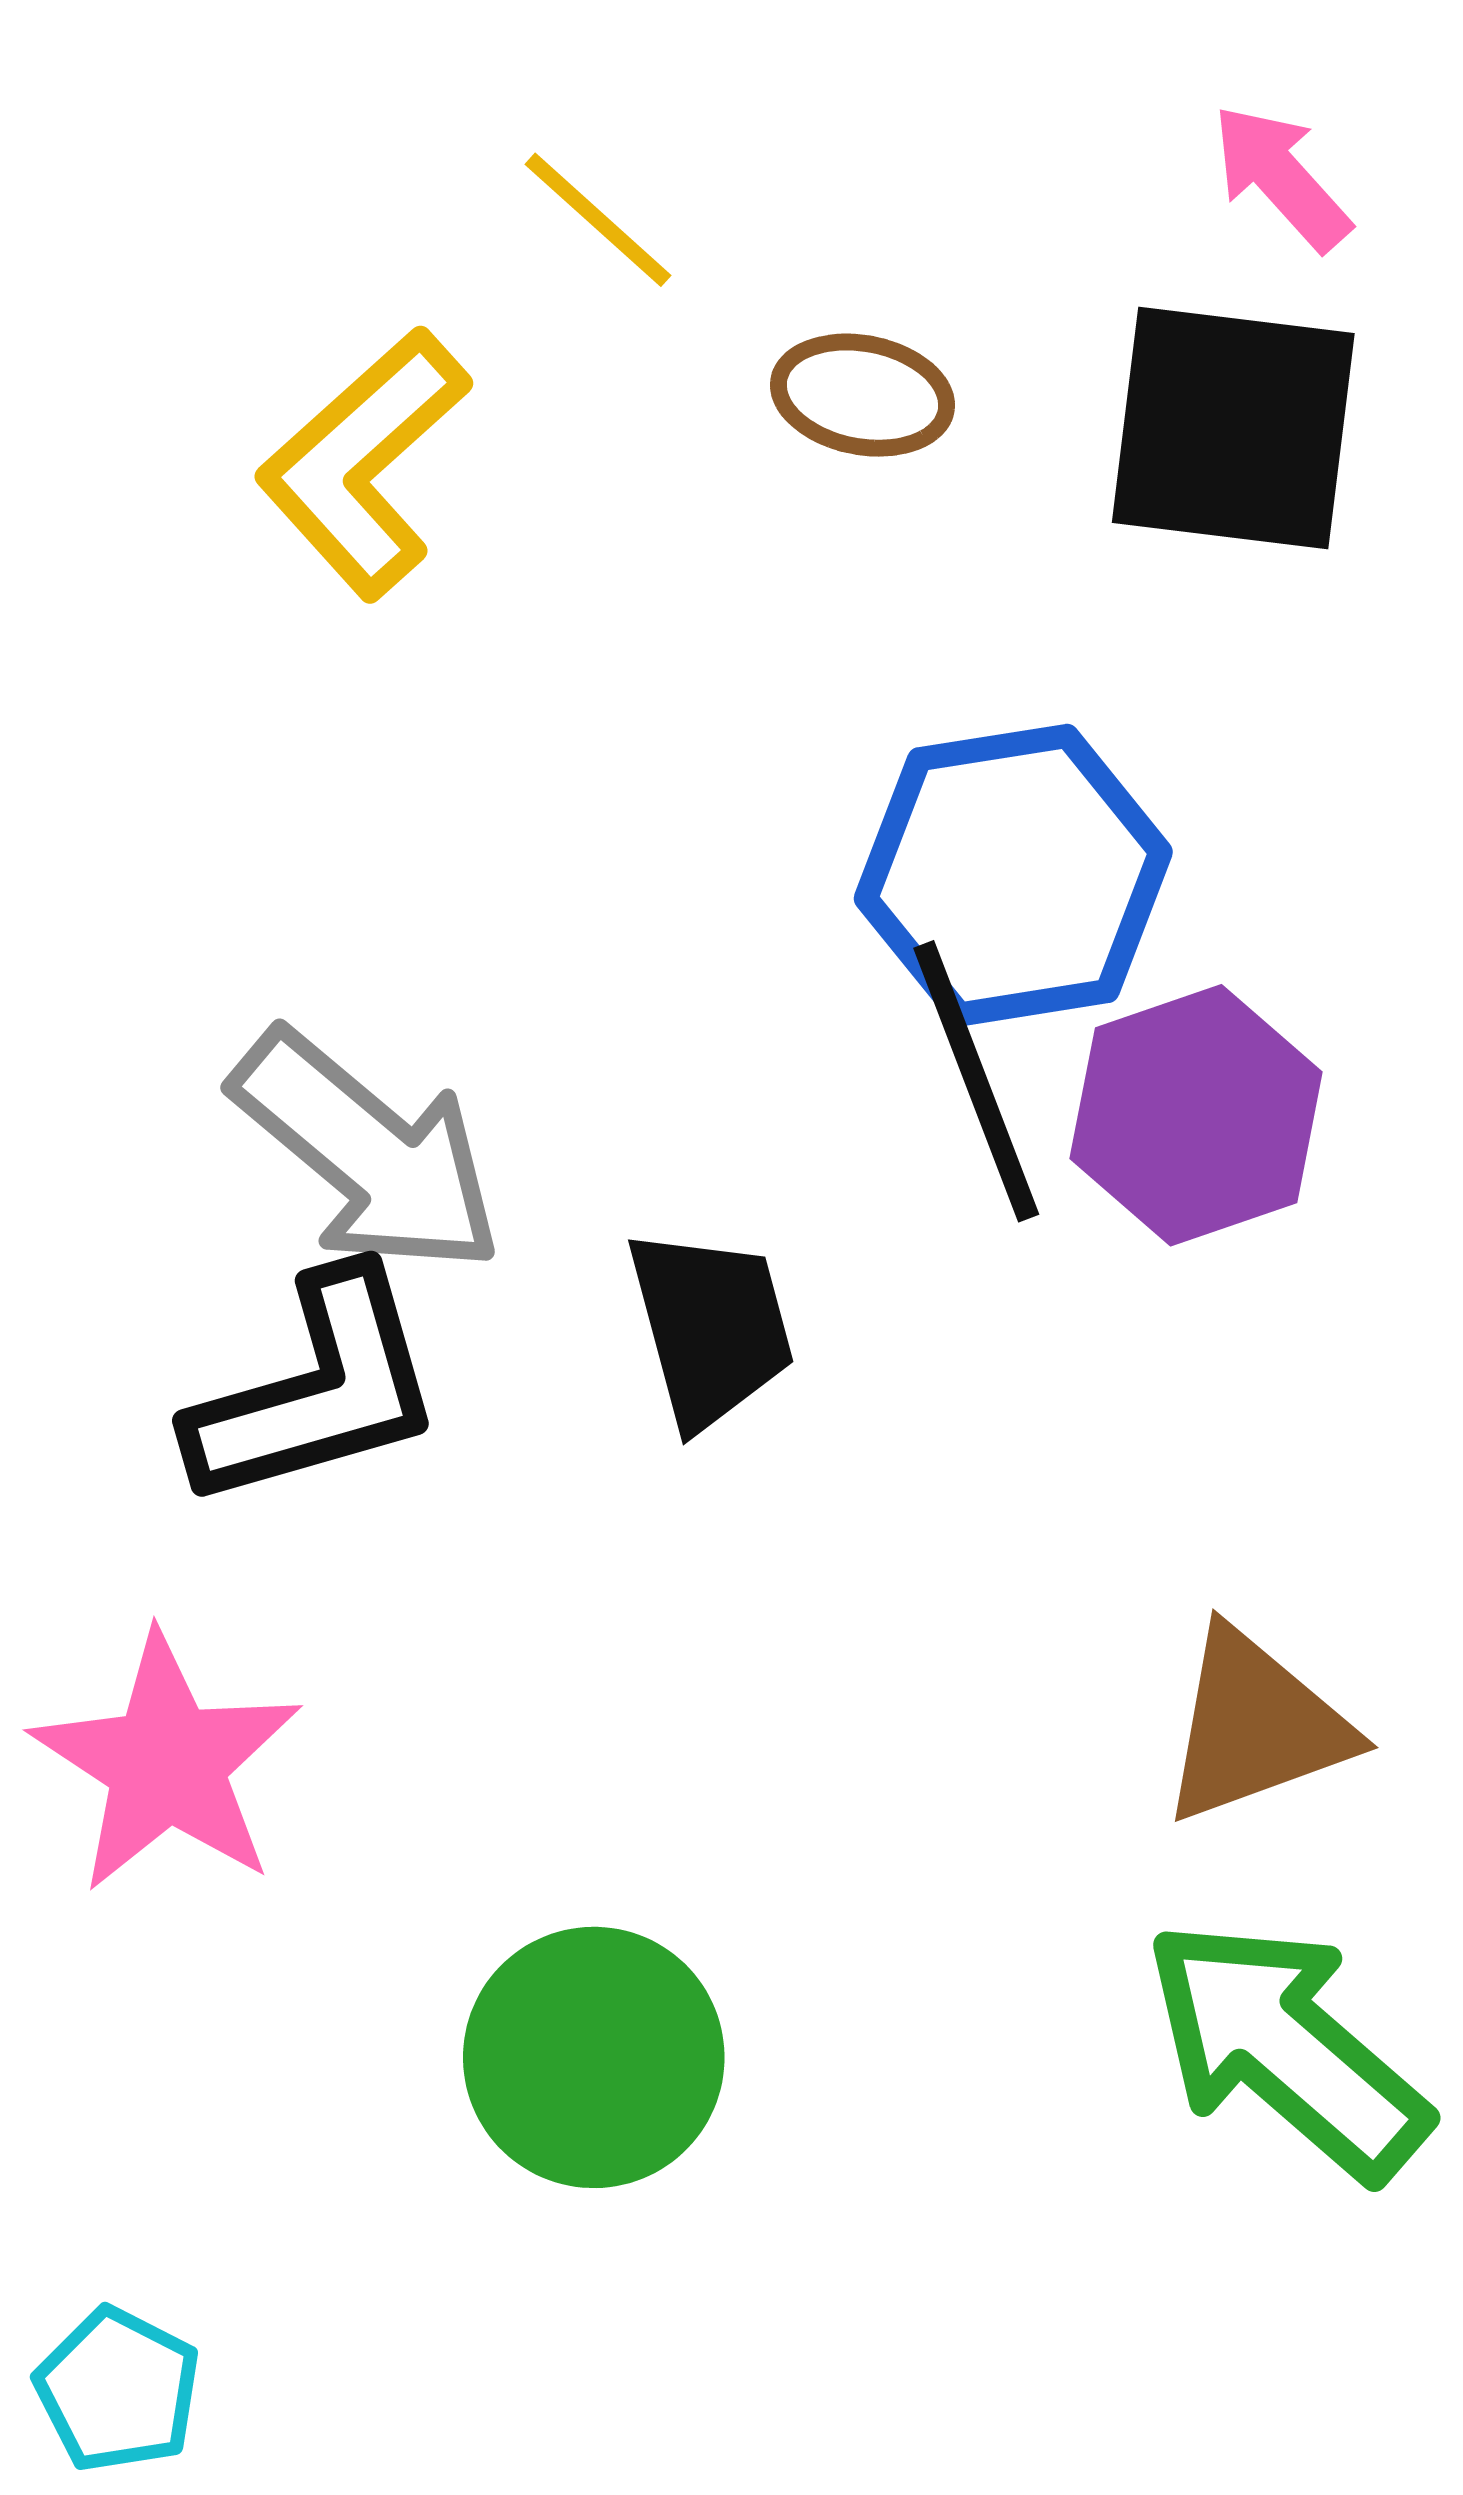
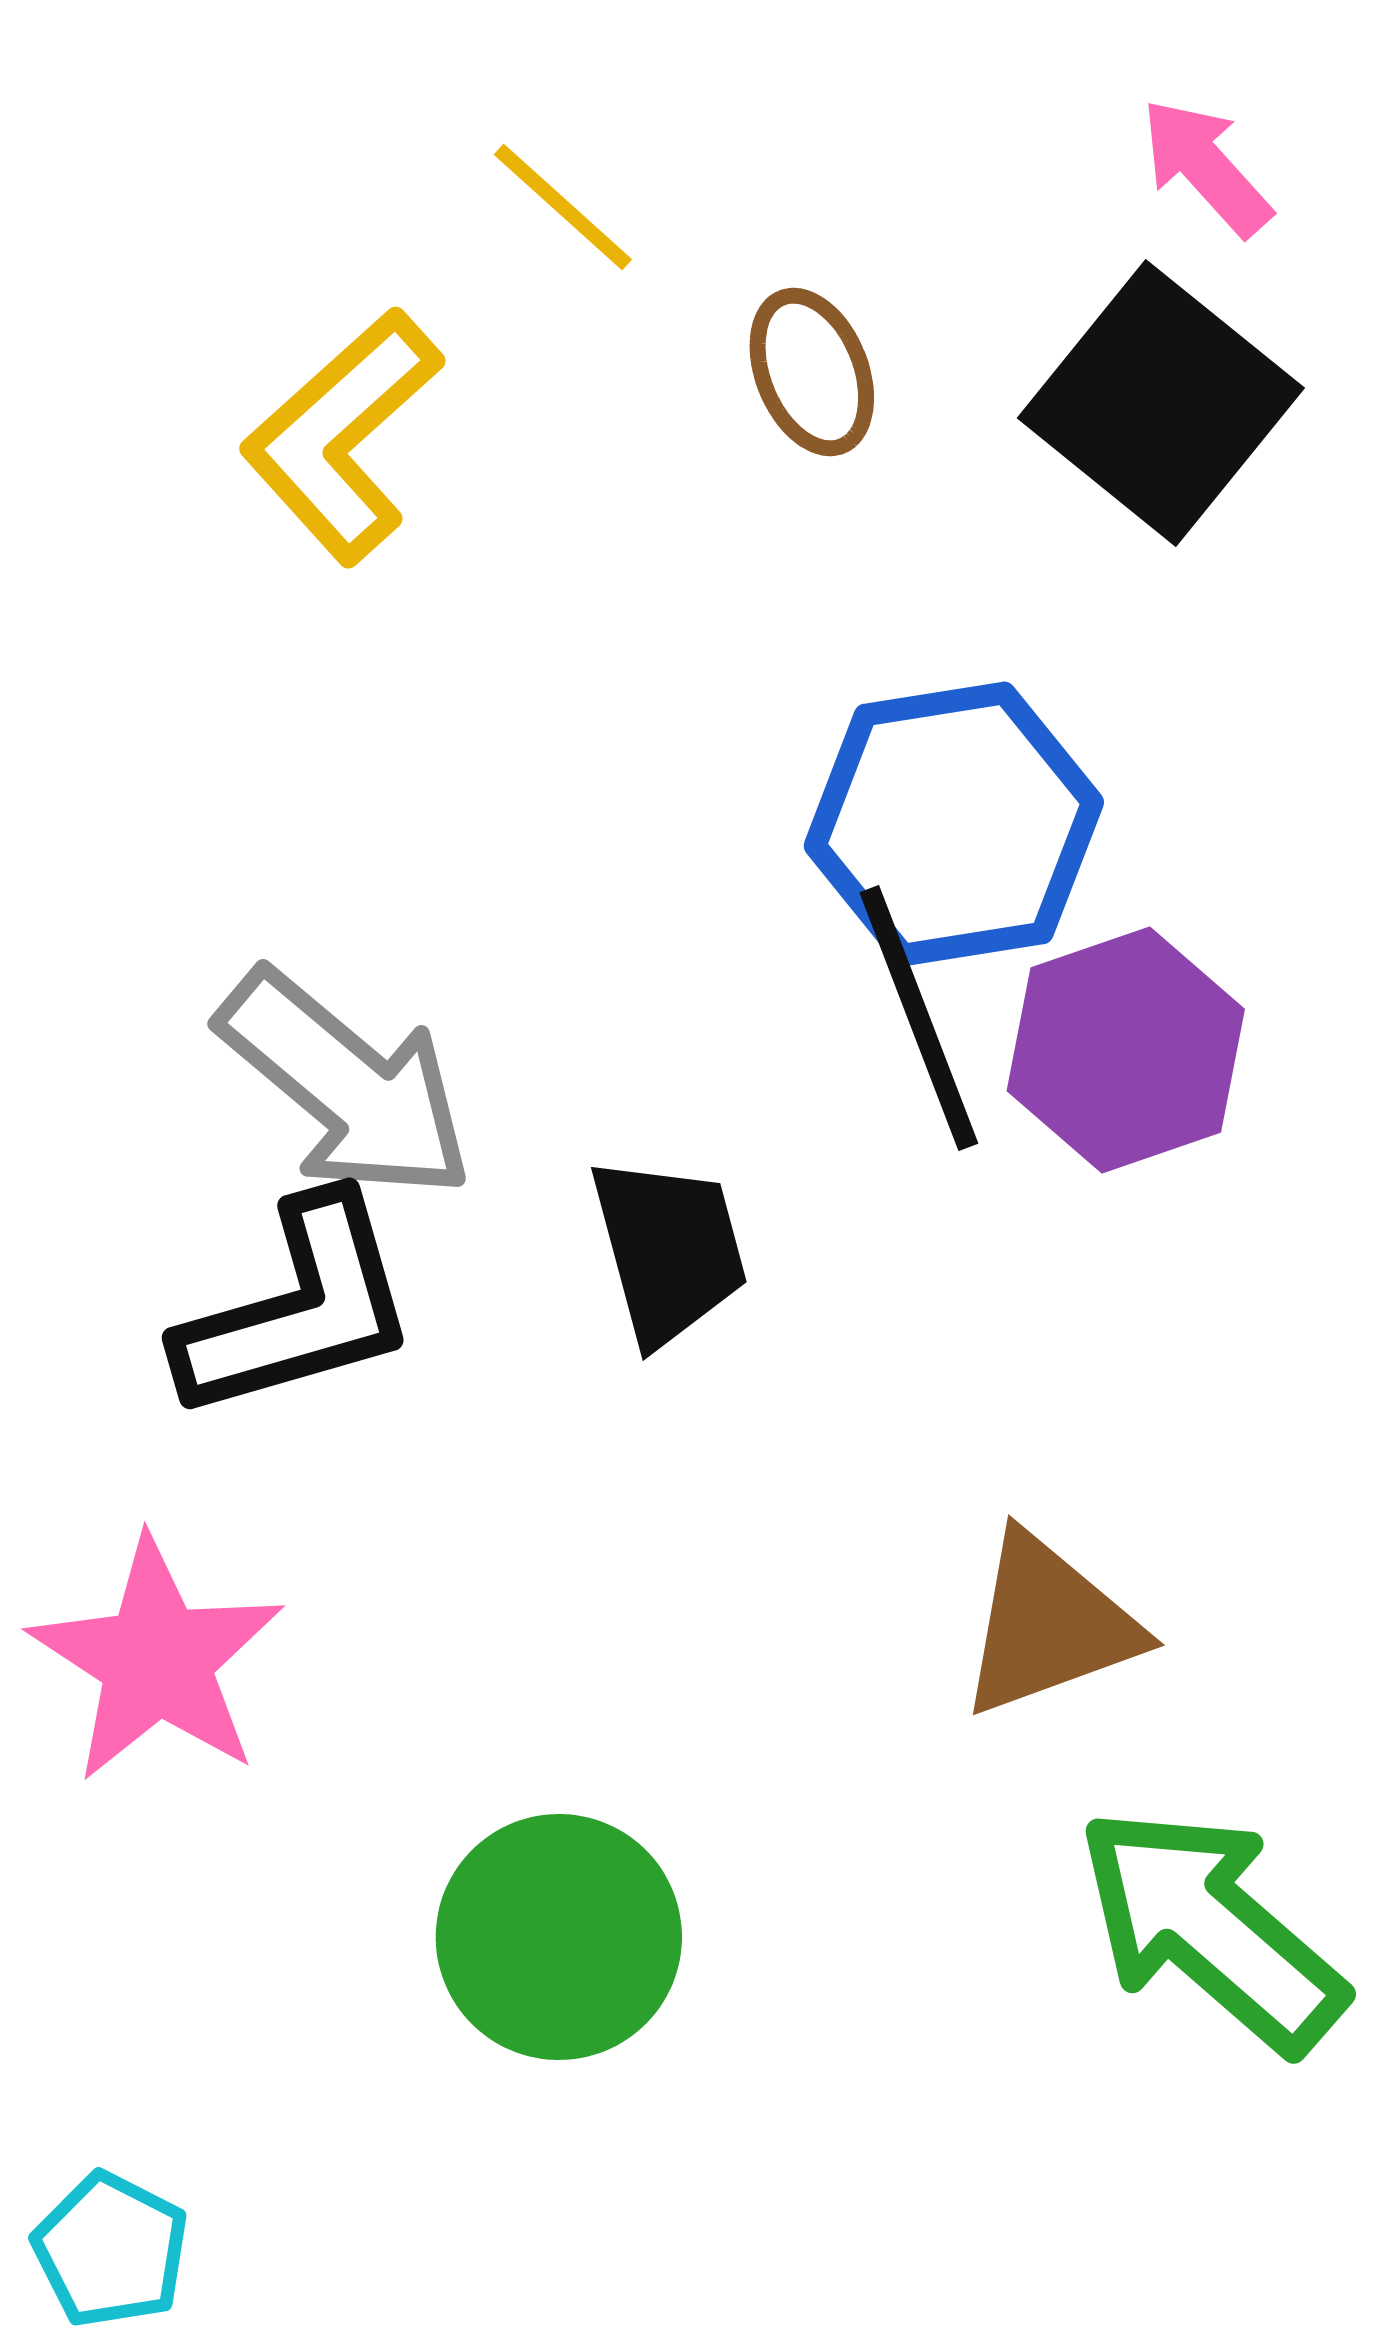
brown ellipse: (863, 395) -> (812, 372), turned 57
black square: (1233, 428) -> (1161, 403), turned 32
brown triangle: (1256, 1726) -> (1049, 1625), moved

